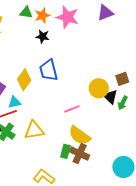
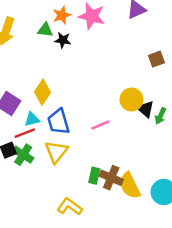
green triangle: (26, 12) -> (45, 30), moved
blue trapezoid: (49, 70) -> (58, 122), moved
brown square: (122, 79) -> (156, 59), moved
yellow triangle: (34, 130) -> (56, 152), turned -40
yellow semicircle: (80, 136) -> (130, 186), moved, turned 30

